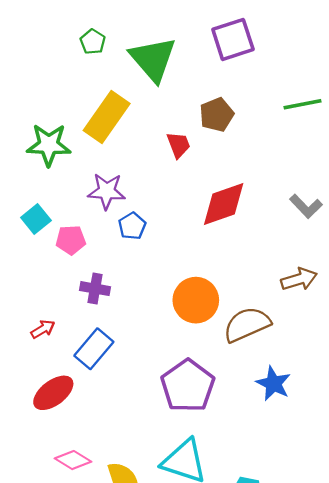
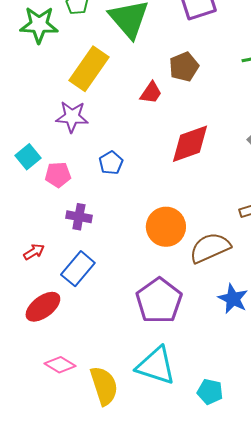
green star: (49, 145) -> (39, 25), moved
red trapezoid: (178, 145) -> (151, 93), turned 55
purple star: (107, 191) -> (72, 117), moved

